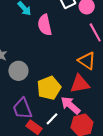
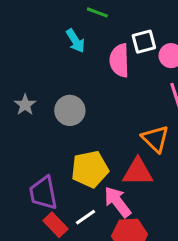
pink semicircle: (45, 25) -> (119, 60), moved
gray circle: (18, 71) -> (70, 110), moved

